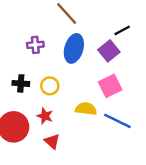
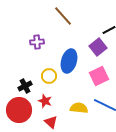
blue ellipse: (74, 48) -> (69, 61), moved
black cross: (21, 83) -> (25, 86), moved, turned -32
yellow semicircle: (86, 109) -> (79, 108), moved

